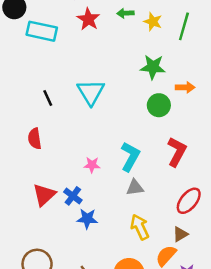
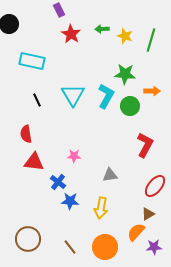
cyan rectangle: (42, 31) -> (32, 61), moved
cyan L-shape: (130, 157) -> (106, 96), moved
red triangle: (44, 195) -> (34, 162), moved, turned 50
yellow arrow: (140, 227) -> (101, 208), moved, turned -145

